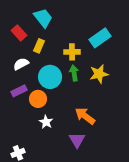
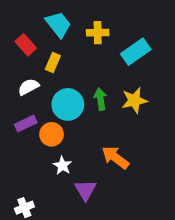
yellow cross: (72, 52) -> (98, 33), moved
purple triangle: (77, 140) -> (85, 190), moved

